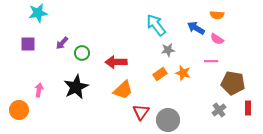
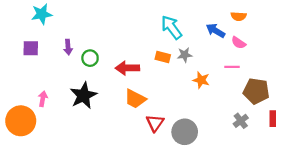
purple arrow: (62, 43) -> (68, 47), turned -48
orange rectangle: (160, 74) -> (163, 57), moved, turned 48
orange trapezoid: (123, 90) -> (135, 99), turned 70
orange circle: (19, 110) -> (21, 121), size x1.4

